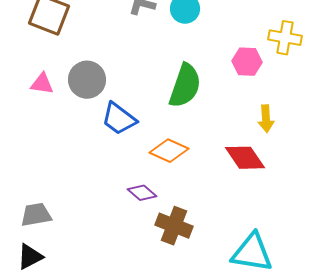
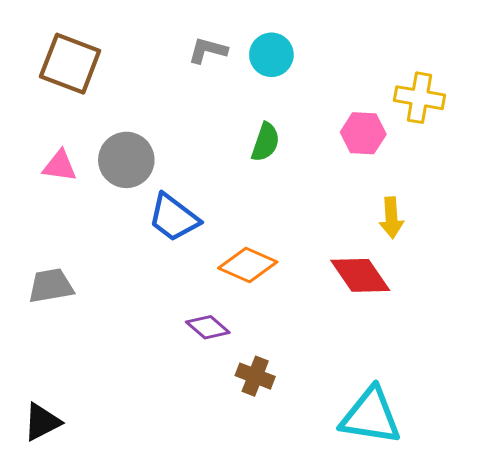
green semicircle: (185, 86) -> (266, 142), moved, size x0.6
gray trapezoid: (36, 215) -> (51, 286), moved
brown cross: (174, 226) -> (255, 376), size x0.7

